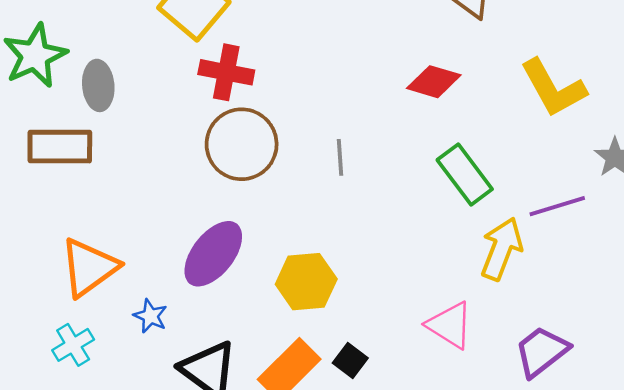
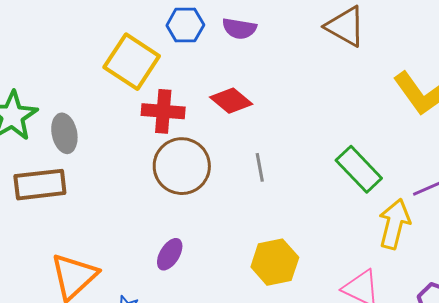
red diamond: (434, 82) -> (231, 101), moved, turned 30
purple ellipse: (213, 254) -> (170, 254), size x0.6
yellow hexagon: (306, 282) -> (275, 262), moved

